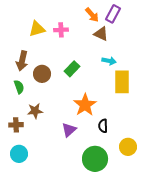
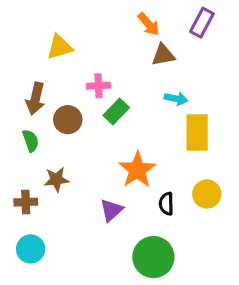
purple rectangle: (113, 14) -> (202, 23), moved
pink cross: (61, 30) -> (98, 86), moved
brown triangle: (101, 34) -> (163, 55), turned -35
yellow circle: (128, 147) -> (207, 194), moved

